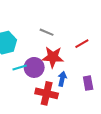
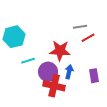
gray line: (47, 32) -> (80, 27), moved, turned -32
purple circle: (34, 67) -> (48, 72), moved

